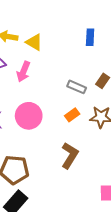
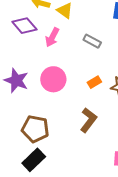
gray rectangle: (77, 87) -> (92, 41), moved

